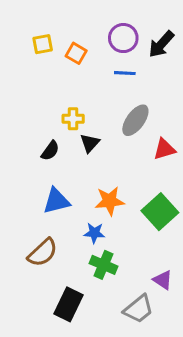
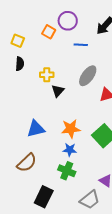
purple circle: (123, 38) -> (68, 21), moved
yellow square: (43, 44) -> (18, 41), moved, turned 32
black semicircle: (50, 151) -> (20, 64), moved, turned -32
blue star: (94, 233) -> (70, 150), moved

